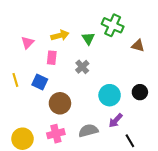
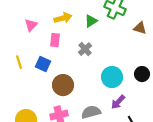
green triangle: (88, 38) -> (91, 21), turned 32

